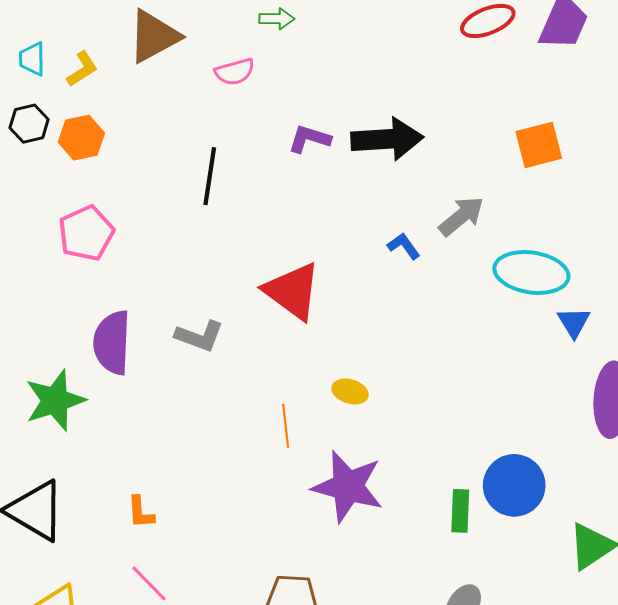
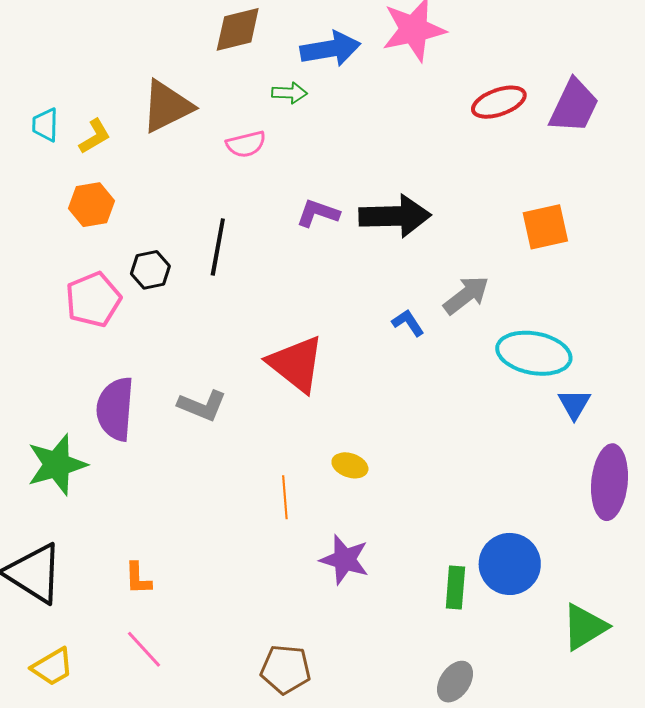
black hexagon: (29, 124) -> (150, 270), moved
purple star: (348, 486) -> (345, 560), size x0.7

